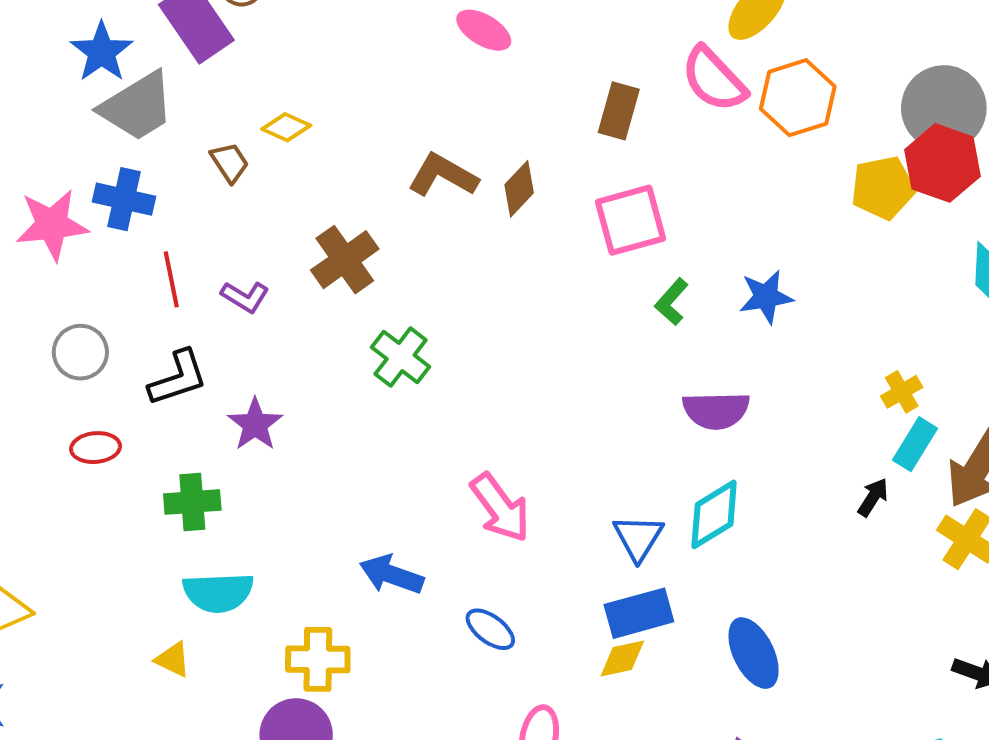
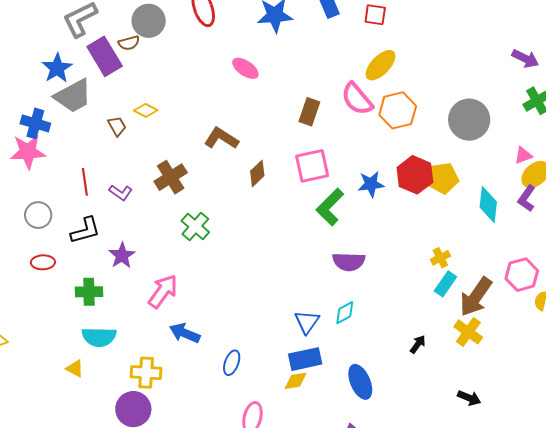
red hexagon: (943, 163) -> (415, 175), moved
yellow pentagon: (883, 188) -> (443, 178), moved
brown diamond: (519, 189) -> (257, 173), moved
blue cross: (124, 199) -> (35, 123), moved
blue star: (766, 297) -> (371, 184), moved
green L-shape: (672, 302) -> (330, 207), size x1.6
black arrow: (873, 497) -> (418, 344), moved
pink arrow: (500, 508) -> (163, 291), moved, turned -111
cyan diamond: (714, 514) -> (345, 313), size x0.7
blue ellipse: (490, 629) -> (232, 363), turned 70

